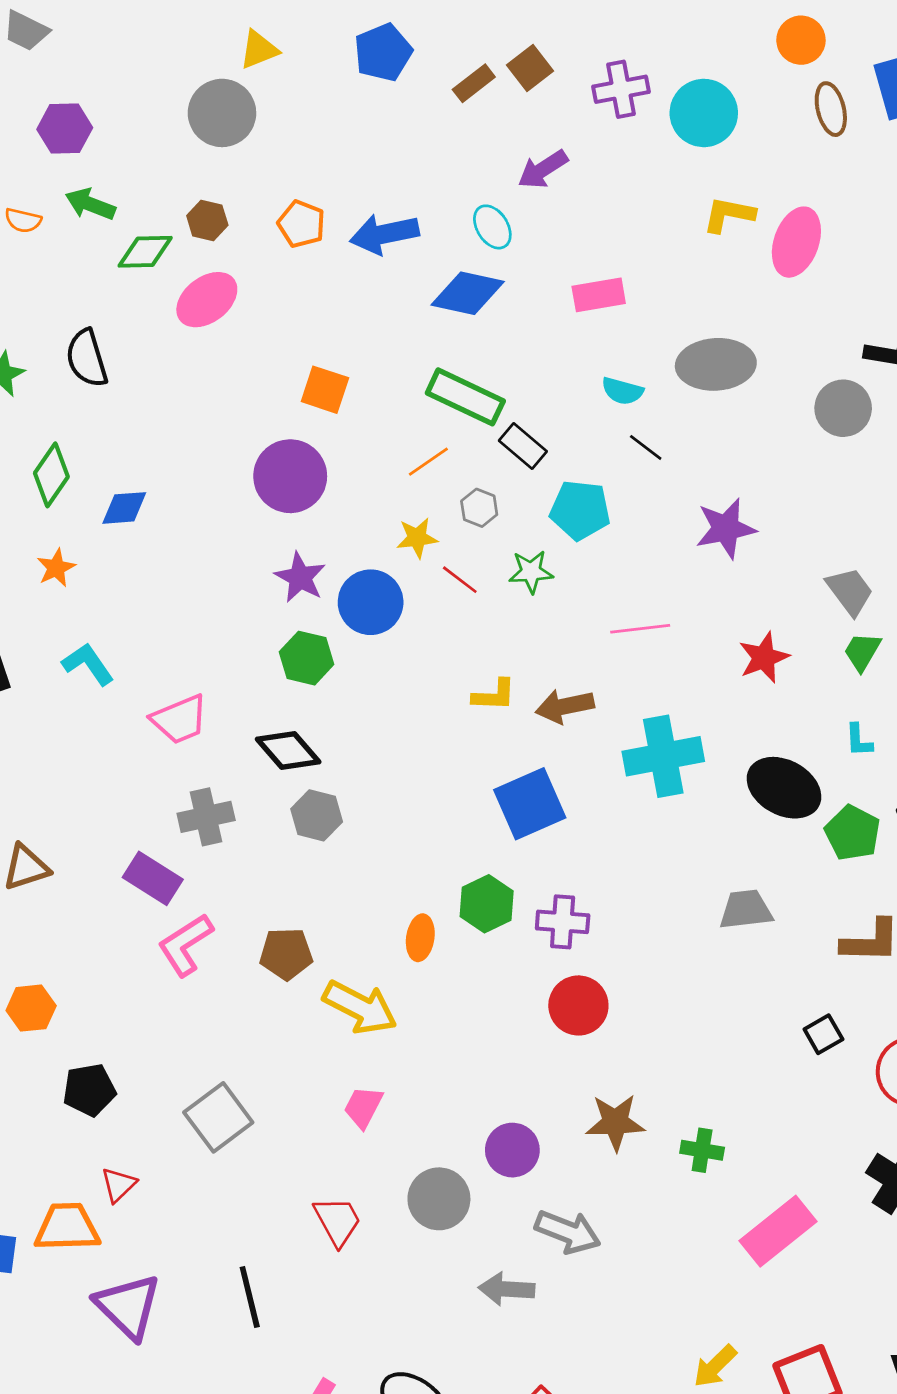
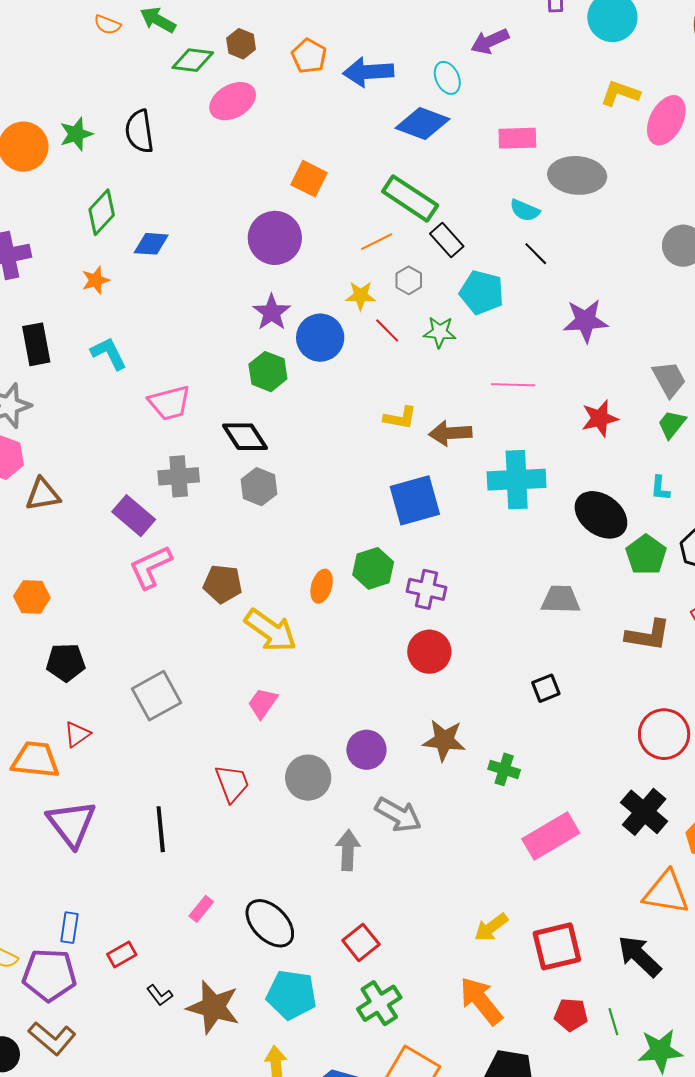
gray ellipse: (716, 364) -> (577, 175), moved
black square: (823, 1034) -> (546, 688), moved
gray arrow: (506, 1289) -> (348, 850), turned 81

